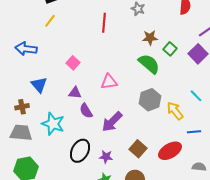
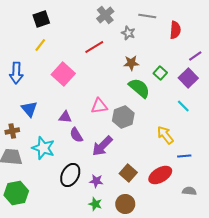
red line: (104, 23) -> (94, 47), turned 54
brown star: (150, 38) -> (131, 63), moved
blue arrow: (26, 49) -> (16, 73), turned -95
pink square: (73, 63) -> (63, 74), moved, size x1.6
cyan line: (196, 96) -> (183, 106), moved
gray hexagon: (150, 100) -> (123, 117), moved

